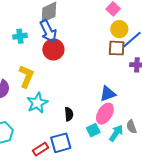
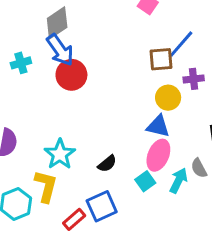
yellow circle: (119, 29) -> (168, 98), moved
yellow L-shape: (26, 76) -> (46, 186), moved
blue triangle: (108, 94) -> (158, 126), turned 42
black semicircle: (69, 114) -> (107, 164), turned 64

